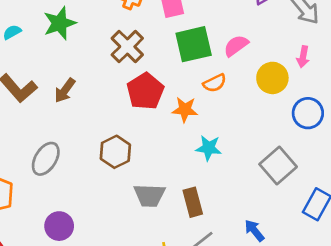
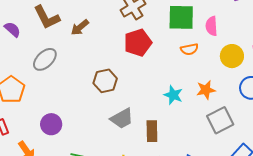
pink semicircle: (236, 46) -> (212, 26), turned -72
orange star: (185, 110) -> (206, 90), moved, turned -30
gray ellipse: (46, 159) -> (45, 59), moved
gray trapezoid: (149, 195) -> (122, 118), turned -45

